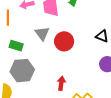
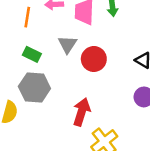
red arrow: (61, 83) -> (82, 112), size x1.5

